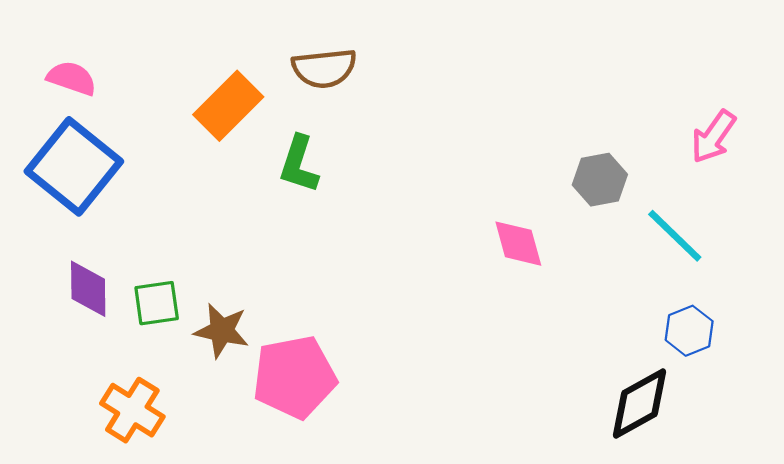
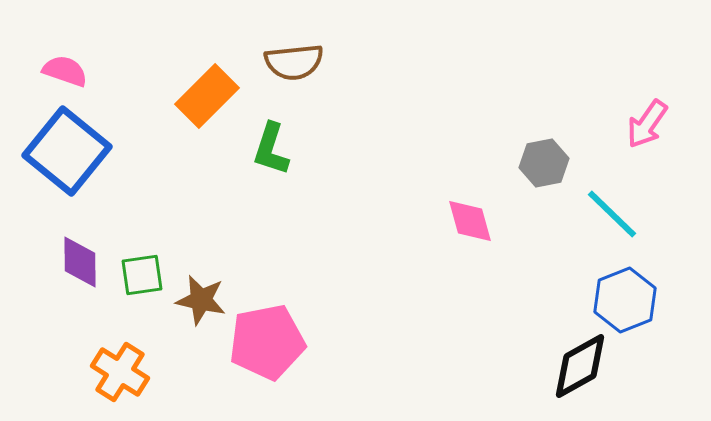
blue hexagon: (689, 331) -> (625, 300), size x1.4

